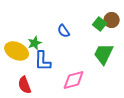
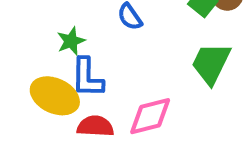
yellow ellipse: (17, 51) -> (55, 96), moved
red semicircle: (25, 85) -> (95, 126), moved, turned 114

